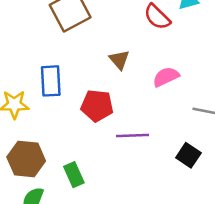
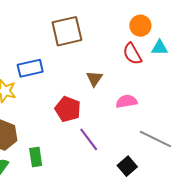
blue rectangle: (51, 81) -> (30, 68), moved, turned 65
purple line: (133, 136) -> (89, 139), turned 40

